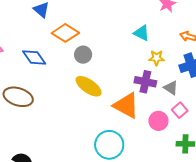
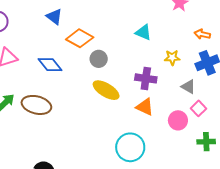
cyan triangle: (142, 33) -> (143, 32), moved
purple cross: (145, 82) -> (146, 78), moved
orange triangle: (126, 105) -> (145, 107), size x0.7

